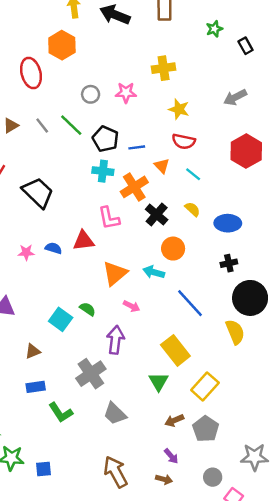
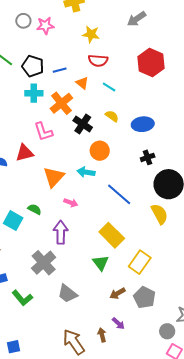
gray circle: (91, 94) -> (23, 21), moved
gray circle: (213, 477) -> (167, 331), moved
brown arrow: (164, 479) -> (102, 335), moved, turned -112

